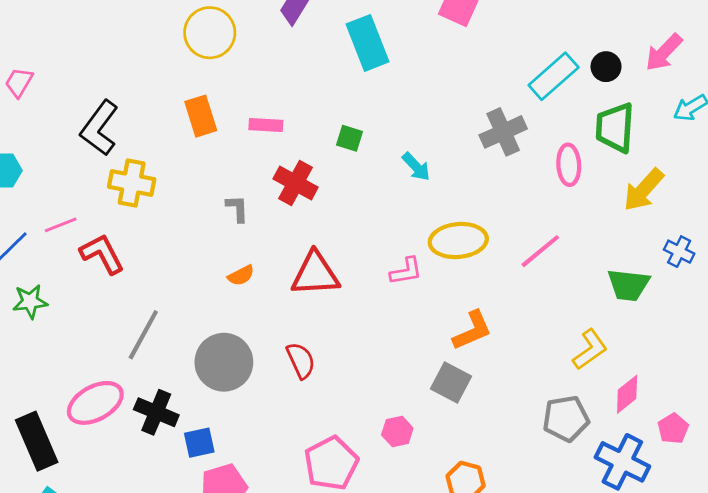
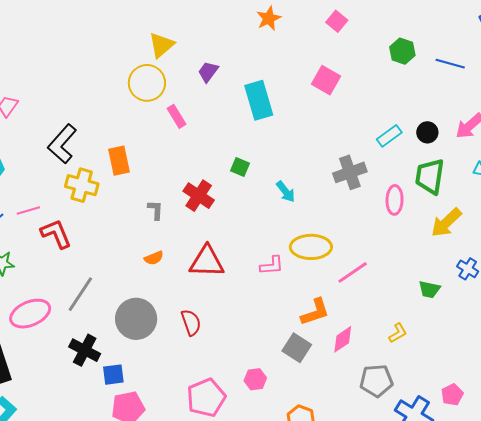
cyan rectangle: (554, 76) -> (389, 136), size x0.7
orange rectangle: (201, 116) -> (119, 161), moved
pink rectangle: (266, 125) -> (177, 116), moved, turned 50
pink line: (540, 251) -> (353, 272), moved
green trapezoid: (628, 285) -> (429, 289), size x0.7
yellow L-shape: (590, 349) -> (398, 333), size x0.7
pink diamond: (627, 394) -> (343, 339), moved
pink ellipse: (95, 403) -> (30, 314), moved

